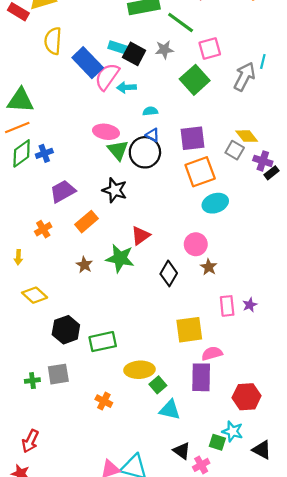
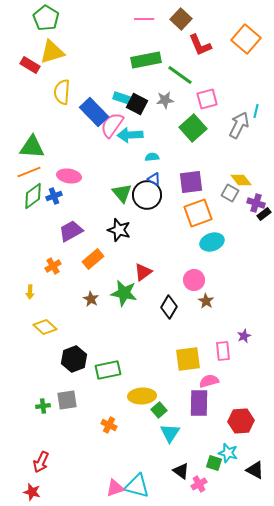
cyan arrow: (127, 87) -> (130, 135), size x1.4
pink ellipse: (106, 132) -> (69, 176), moved
pink rectangle: (227, 306) -> (223, 351), moved
cyan triangle: (170, 410) -> (170, 433), turned 50

